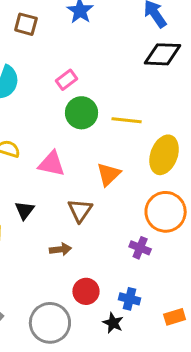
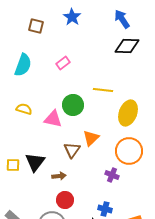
green circle: (81, 113) -> (73, 105), moved
orange triangle: (109, 174) -> (91, 138), moved
black triangle: (24, 210) -> (35, 162), moved, size x1.5
red circle: (86, 291) -> (65, 200), moved

